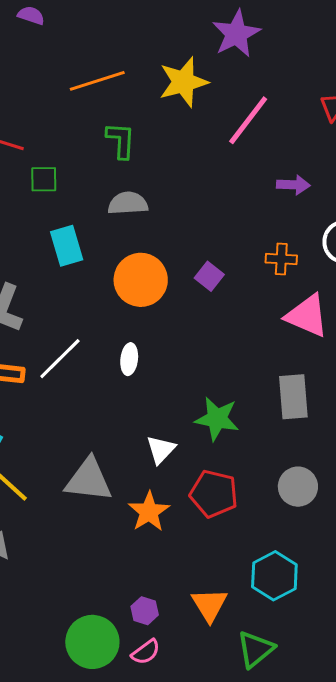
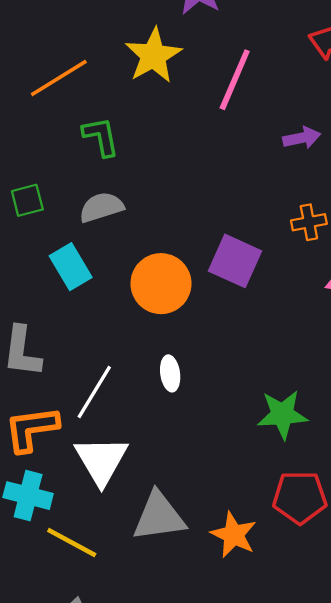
gray semicircle: (128, 203) -> (101, 207), moved
purple square: (209, 276) -> (235, 261), size x1.6
white triangle: (161, 450) -> (101, 460), moved, size x1.6

